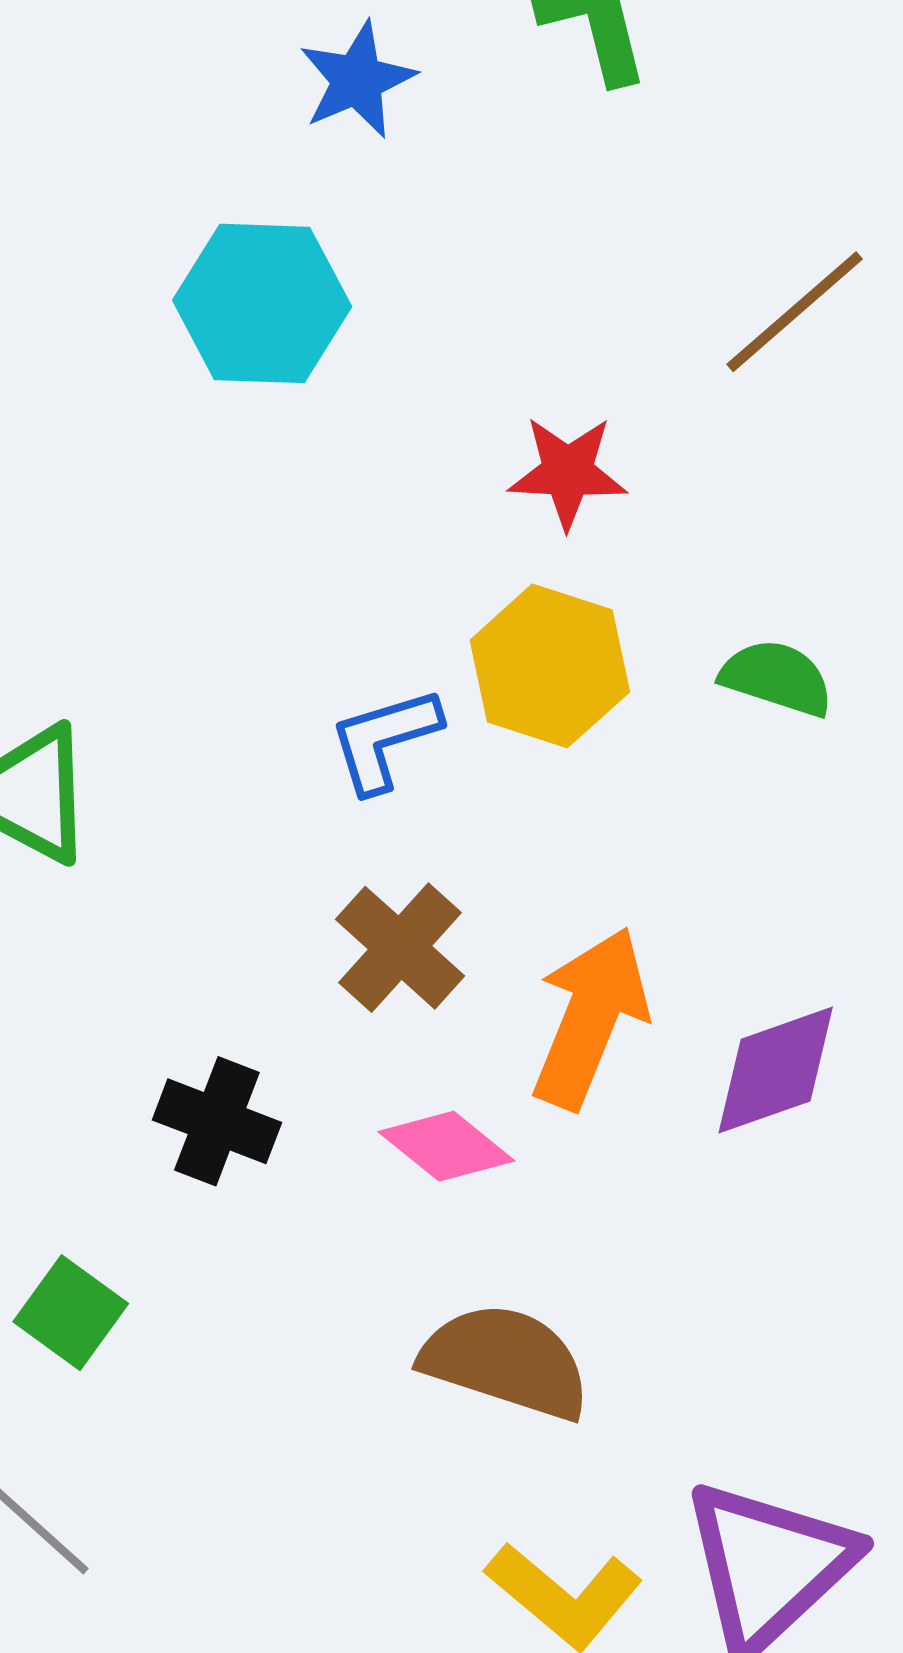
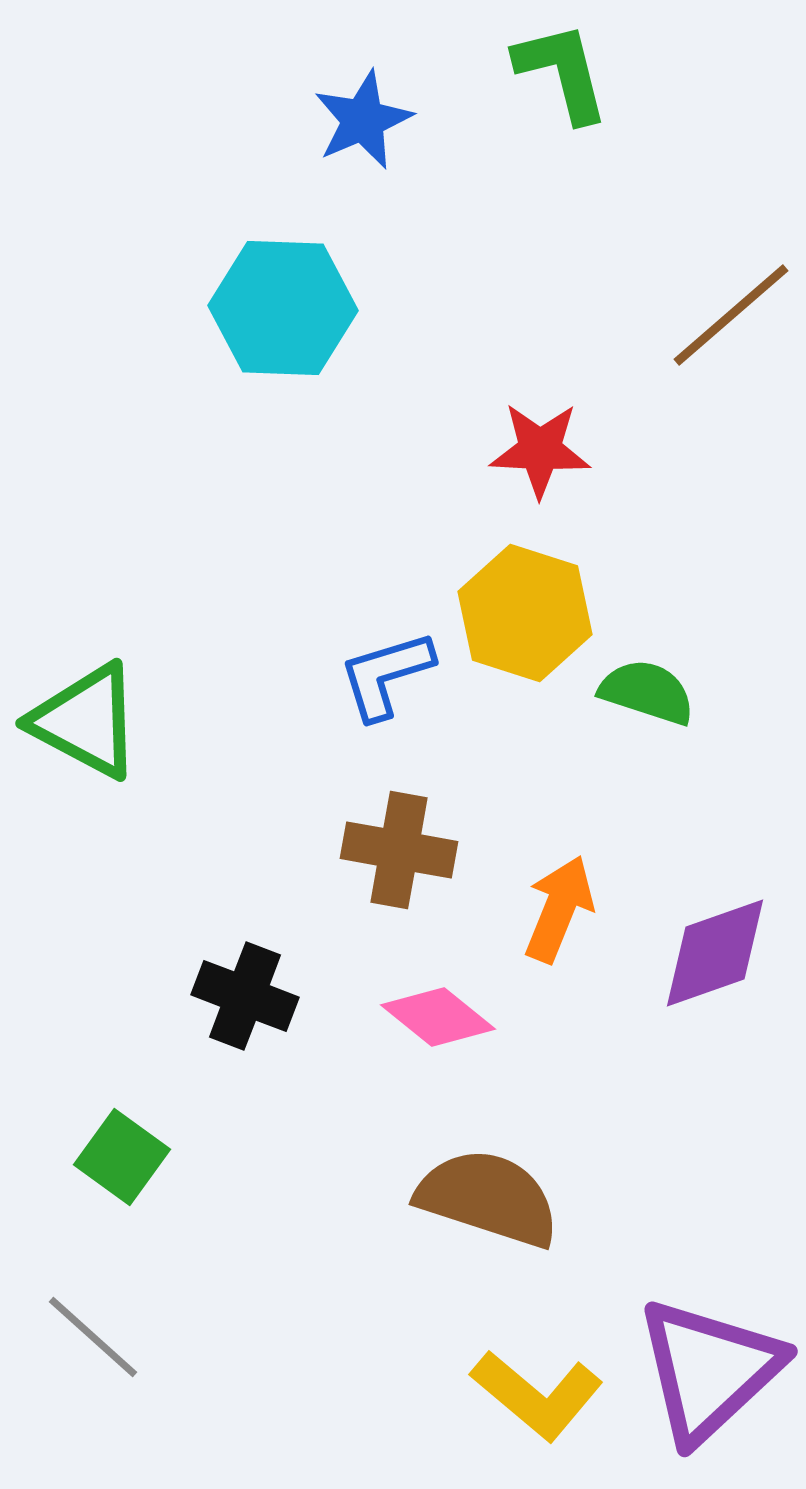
green semicircle: (777, 678) -> (647, 692), moved
brown cross: (400, 948) -> (399, 850), turned -32
orange arrow: (590, 1018) -> (559, 909), size x0.7

